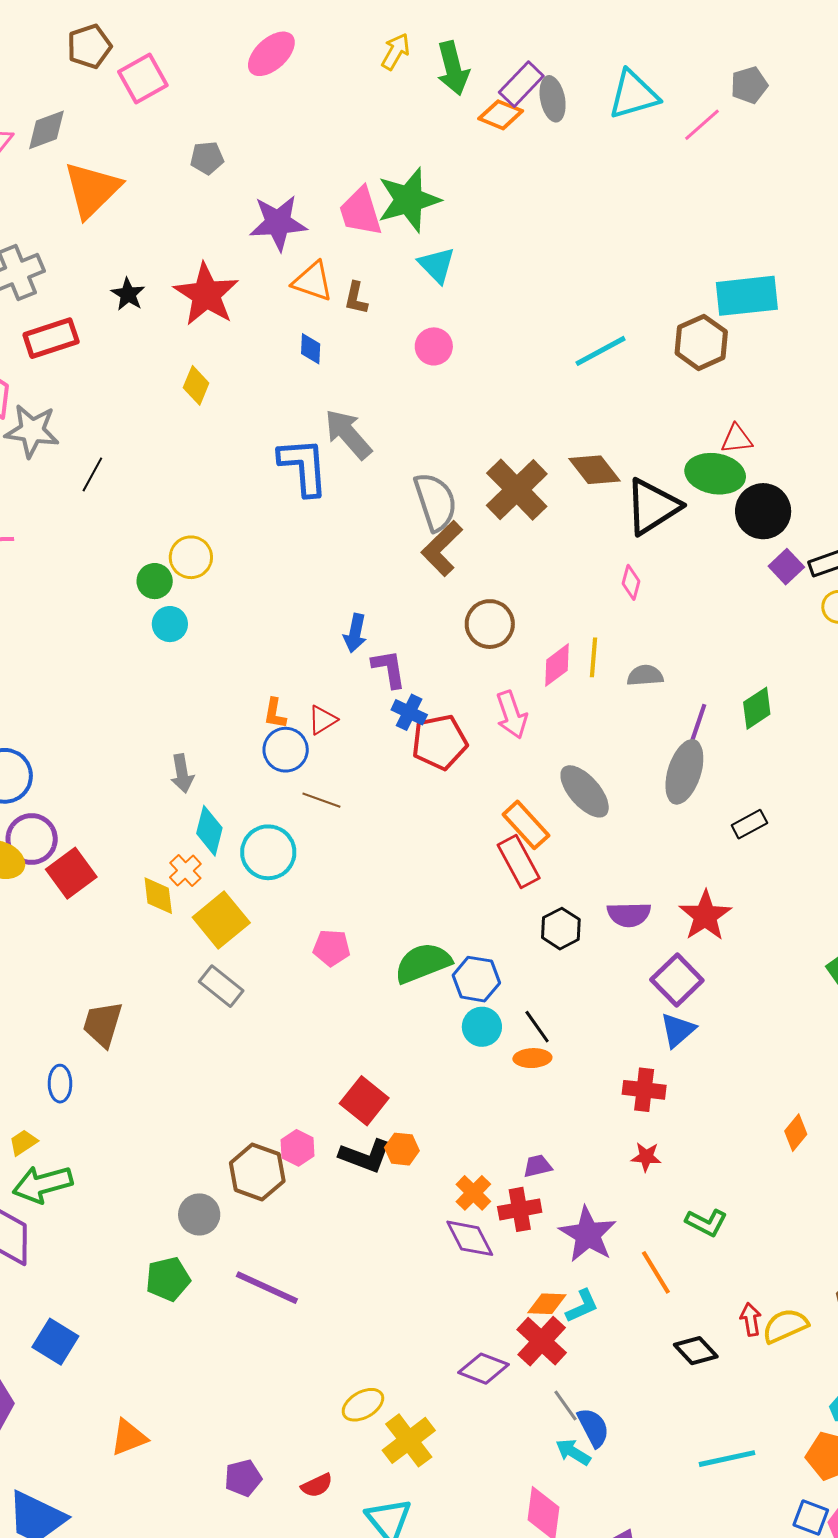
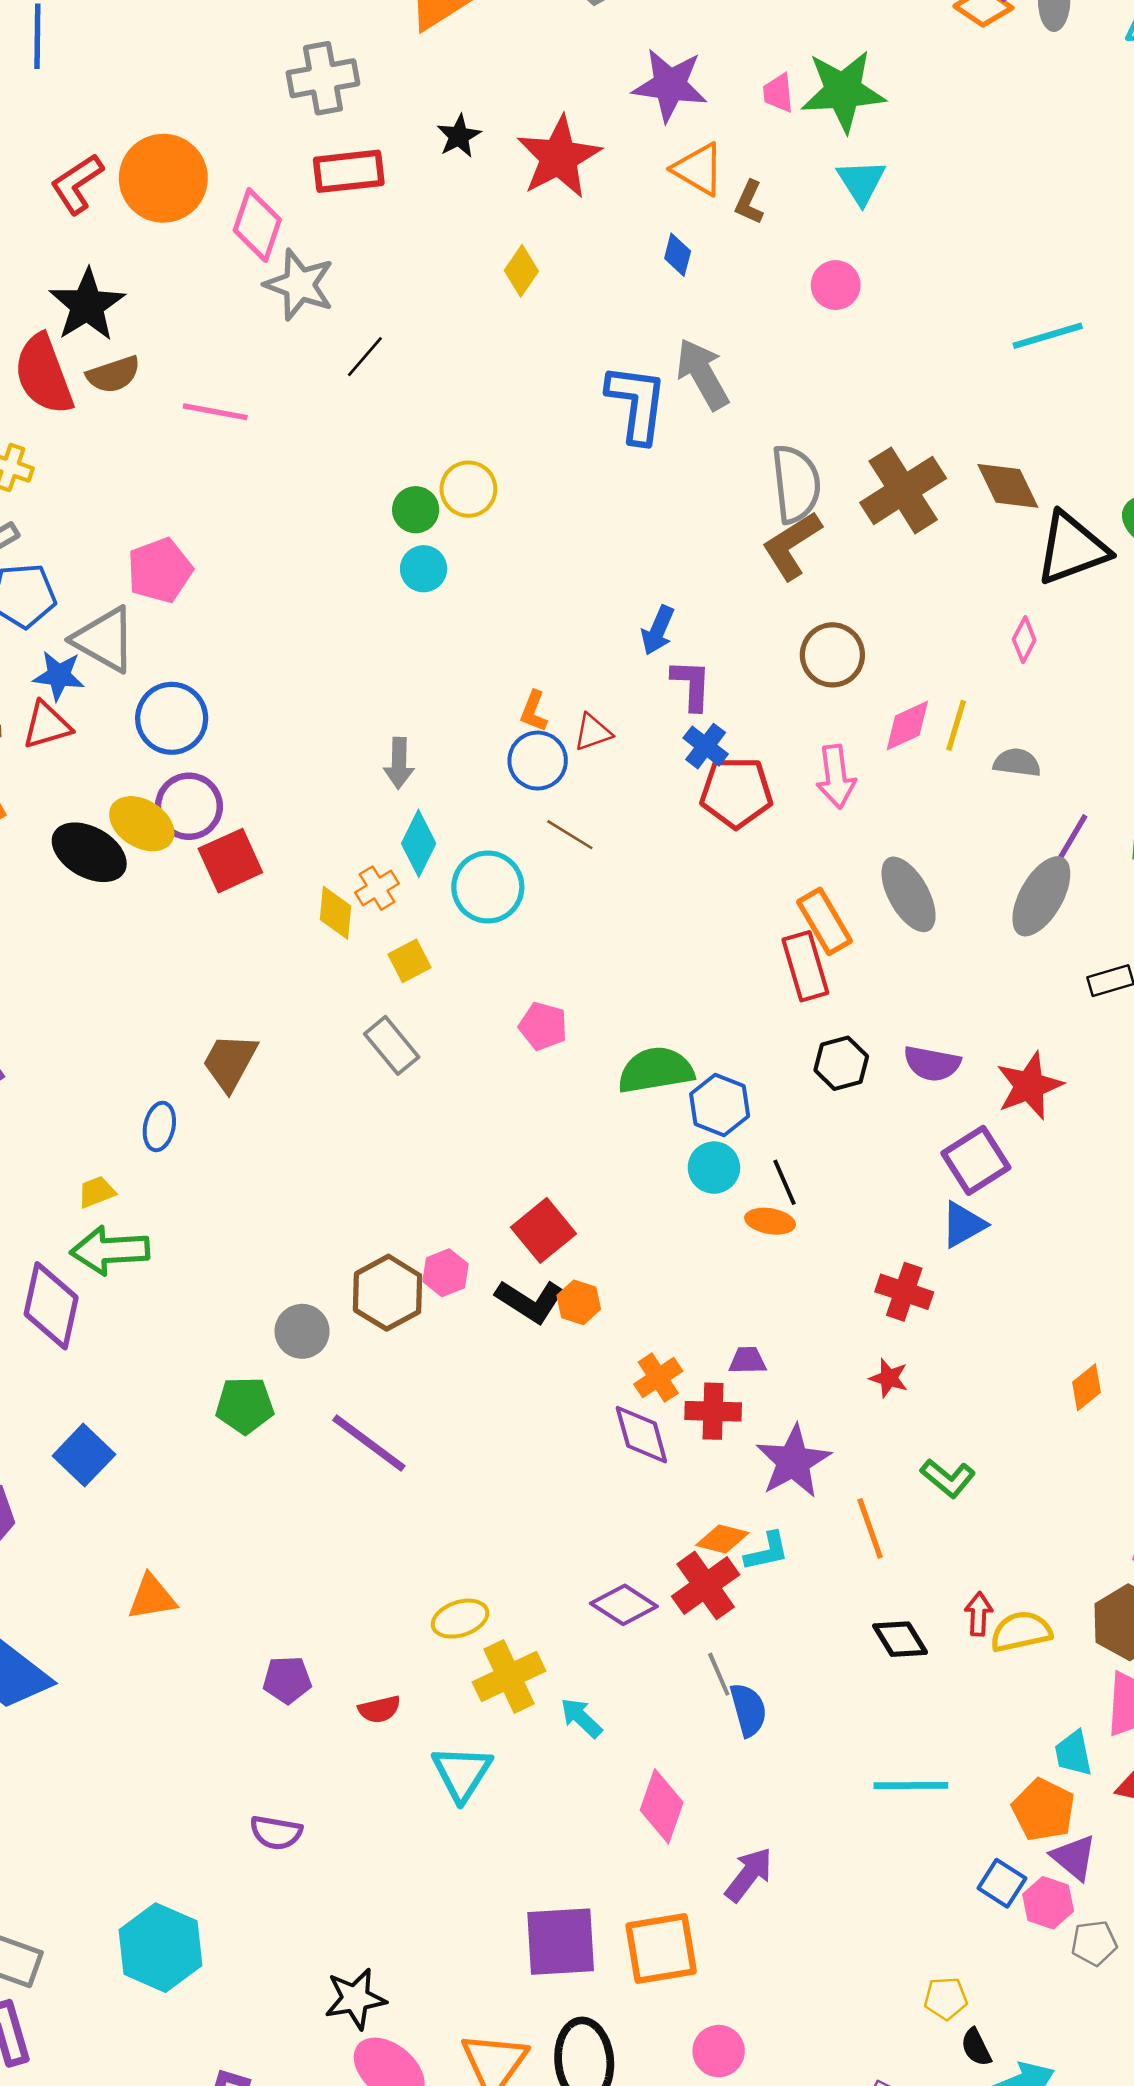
pink trapezoid: (360, 212) -> (778, 93), size x0.6
yellow square: (221, 920) -> (409, 961), size x0.6
cyan arrow: (573, 1452) -> (581, 1718), moved

